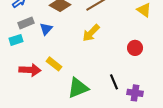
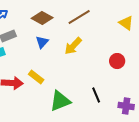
blue triangle: (46, 29) -> (42, 42), moved
purple cross: (135, 93) -> (126, 106), moved

